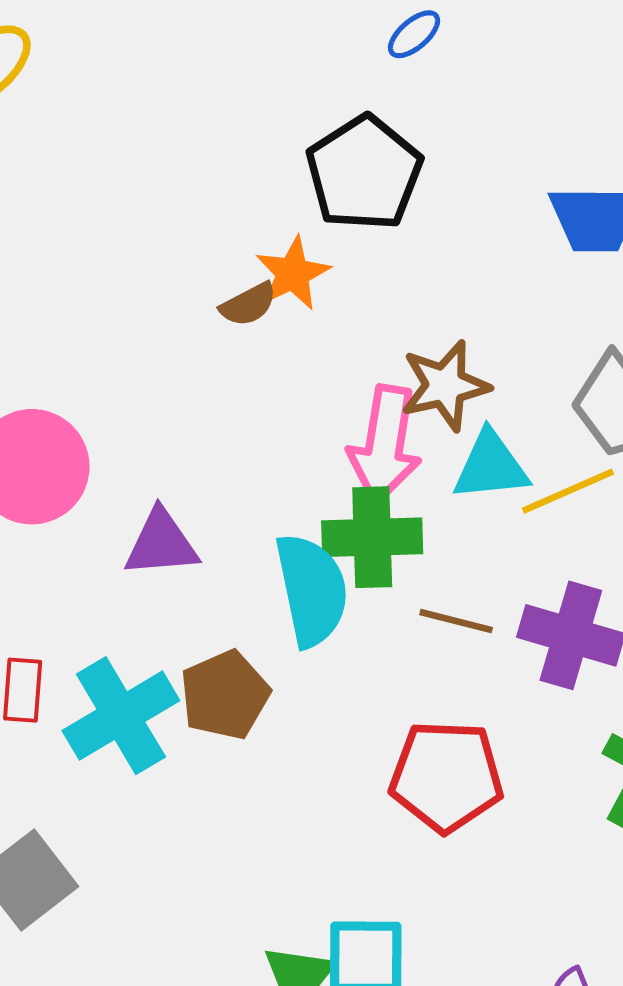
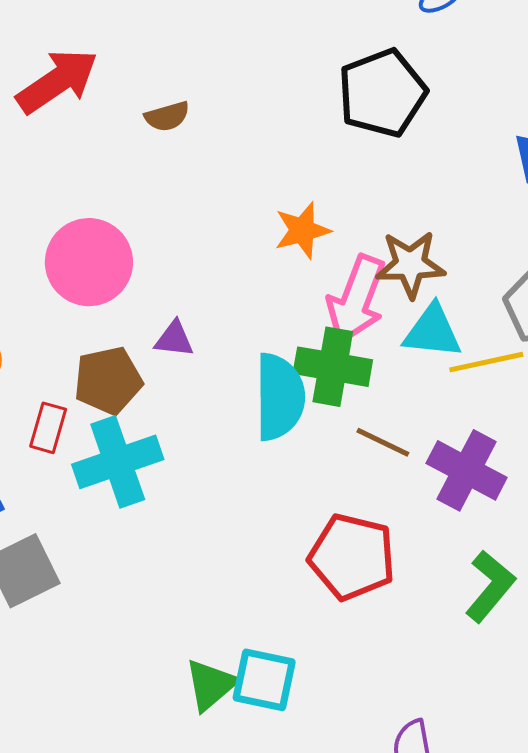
orange star: (293, 273) -> (302, 230), moved
brown semicircle: (248, 304) -> (167, 116), moved
purple triangle: (161, 543) -> (174, 339), size x0.7
brown pentagon: (225, 695) -> (108, 380), moved

